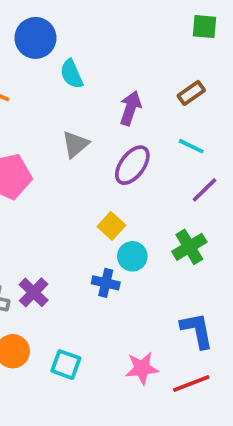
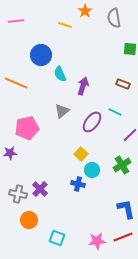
brown rectangle: (191, 93) -> (123, 84), turned 56
purple arrow: (130, 108) -> (83, 86), moved
cyan line: (191, 146) -> (115, 112), moved
cyan square: (66, 365) -> (57, 238), moved
pink star: (142, 368) -> (97, 241), moved

